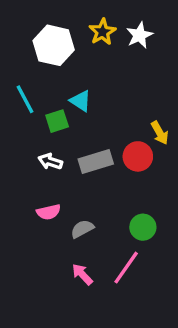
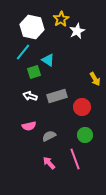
white star: (140, 35) -> (77, 31), moved
cyan line: (25, 99) -> (23, 52), moved, turned 66
red circle: (138, 156) -> (82, 107), moved
pink line: (126, 268) -> (75, 159), turned -55

